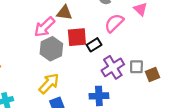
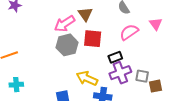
brown triangle: (64, 13) -> (85, 14), turned 35
black rectangle: (94, 45) -> (115, 57), moved
yellow arrow: (49, 83) -> (87, 78), moved, turned -120

